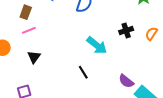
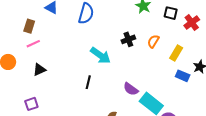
black triangle: (34, 57) -> (39, 70), turned 32
black line: (83, 72) -> (88, 82), turned 48

